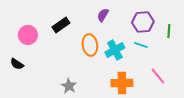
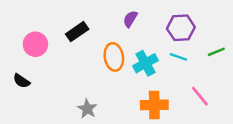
green line: (169, 31) -> (216, 52), moved, turned 64

